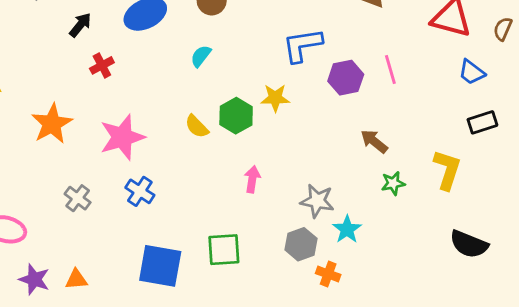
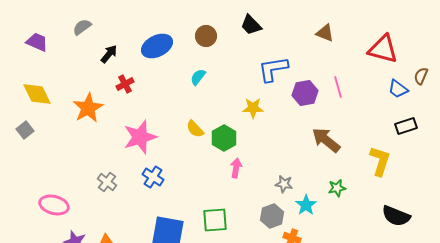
brown semicircle: (503, 29) -> (421, 76), moved
green hexagon: (236, 116) -> (224, 138), moved
orange star: (52, 124) -> (88, 108), moved
brown arrow: (374, 141) -> (326, 140), size x1.4
green star: (393, 183) -> (337, 188), moved
gray star: (317, 201) -> (284, 184), size x0.7

